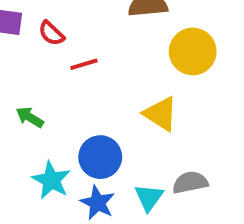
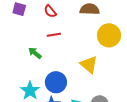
red semicircle: (51, 33) -> (50, 11), moved
green arrow: (30, 117) -> (35, 53), moved

